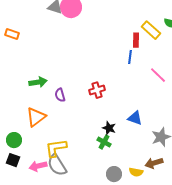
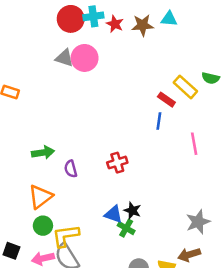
red rectangle: (136, 40) -> (166, 100), turned -56
pink line: (158, 75) -> (194, 144), turned 36
blue triangle: (135, 118) -> (114, 214), moved
green circle: (14, 140) -> (43, 226), moved

